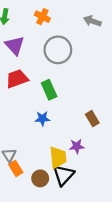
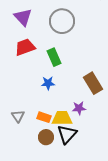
brown rectangle: (92, 119) -> (93, 83), size x1.5
yellow trapezoid: (58, 157) -> (62, 118), turned -85
orange rectangle: (16, 168) -> (44, 117), moved, turned -40

